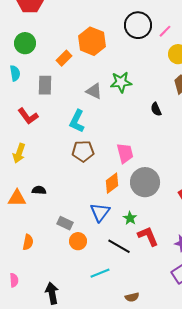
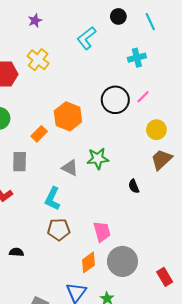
pink line: (165, 31) -> (143, 97), moved
black semicircle: (39, 190) -> (16, 252), moved

